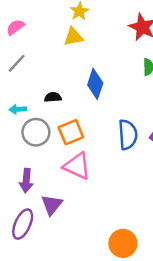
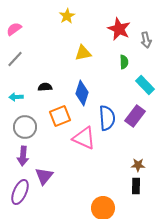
yellow triangle: (73, 37) -> (83, 53), moved
blue diamond: (95, 84) -> (82, 93), moved
gray circle: (36, 132) -> (25, 127), moved
pink triangle: (77, 166) -> (84, 138), moved

